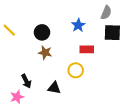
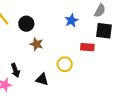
black circle: (42, 32) -> (26, 24), moved
red rectangle: (87, 49) -> (87, 47), moved

